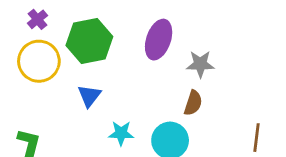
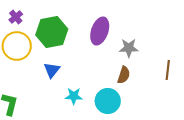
brown line: (257, 138) -> (168, 70), moved

